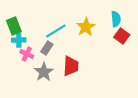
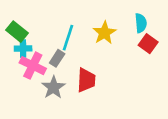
green rectangle: (14, 26) -> (17, 32), turned -30
cyan line: (56, 31) -> (68, 38), turned -40
pink cross: (27, 54) -> (33, 66), size x1.5

